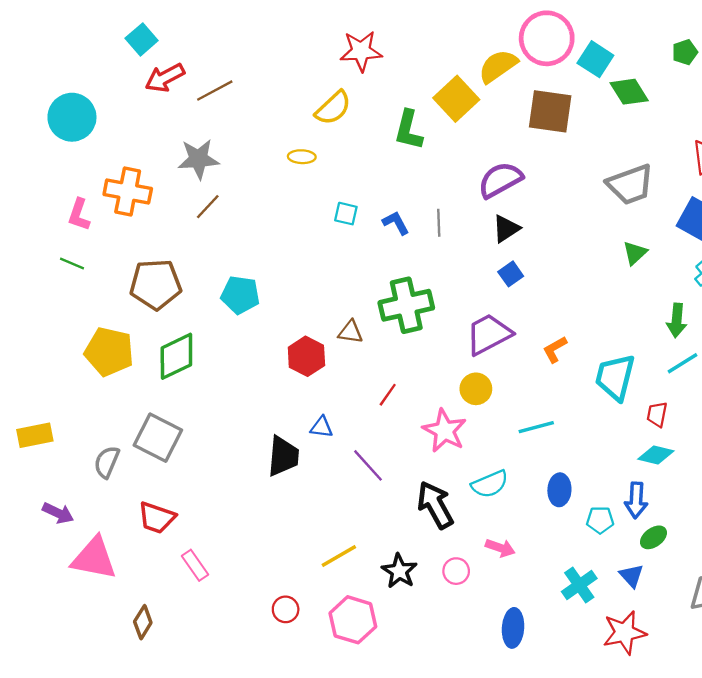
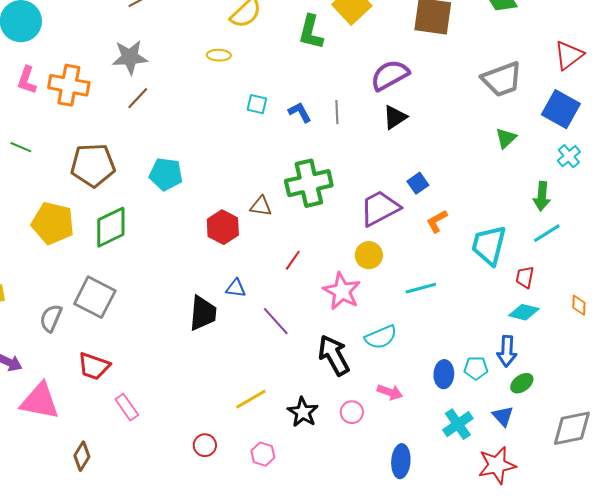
pink L-shape: (79, 215) -> (27, 80), moved
blue square: (511, 274) -> (418, 183), moved
blue ellipse: (559, 490) -> (444, 374), moved
pink hexagon: (353, 620) -> (263, 454), size x0.6

